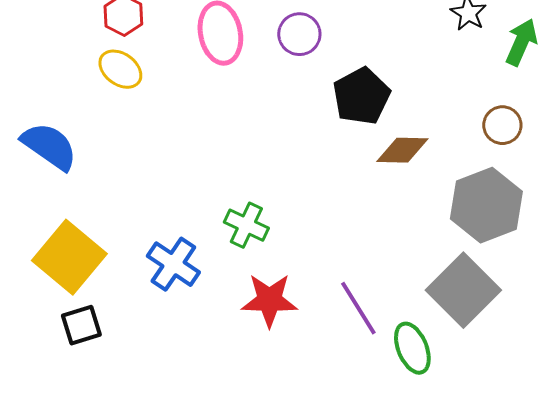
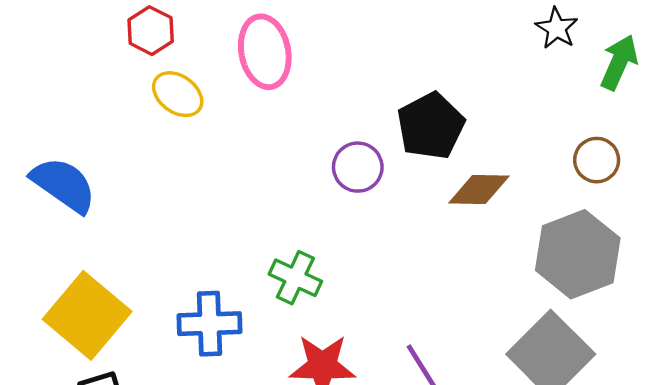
purple circle: (299, 34) -> (358, 167), moved
yellow ellipse: (120, 69) -> (178, 94), moved
blue cross: (173, 264) -> (209, 324), turned -36

